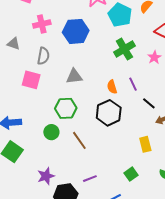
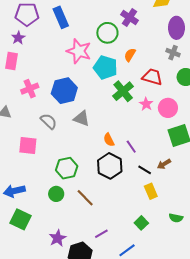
green cross: (124, 49) -> (123, 91), moved
gray semicircle: (43, 56) -> (49, 121), moved, turned -48
gray triangle: (74, 76) -> (82, 118), moved, turned 36
purple line: (133, 84) -> (131, 147), moved
black line: (149, 103) -> (145, 170), moved

